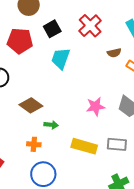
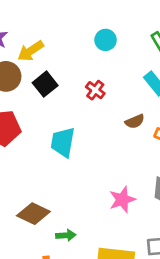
red cross: (90, 26) -> (95, 90), size x0.6
black square: (52, 29) -> (45, 84), moved

